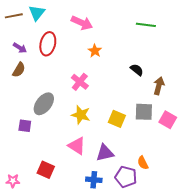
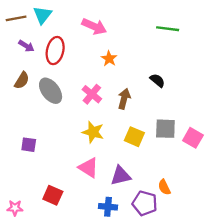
purple arrow: (20, 48) -> (26, 46), moved
brown arrow: (159, 86) -> (124, 99), moved
gray ellipse: (44, 104) -> (51, 91), moved, turned -75

